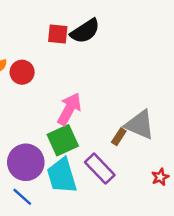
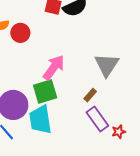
gray triangle: (140, 125) -> (107, 65), moved, turned 32
purple rectangle: (100, 169) -> (97, 119), moved

